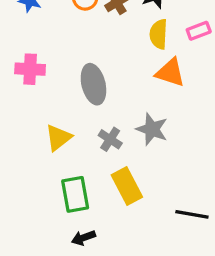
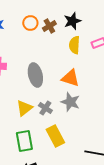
orange triangle: (170, 72) -> (70, 78), moved
yellow triangle: (58, 138) -> (24, 108), moved

